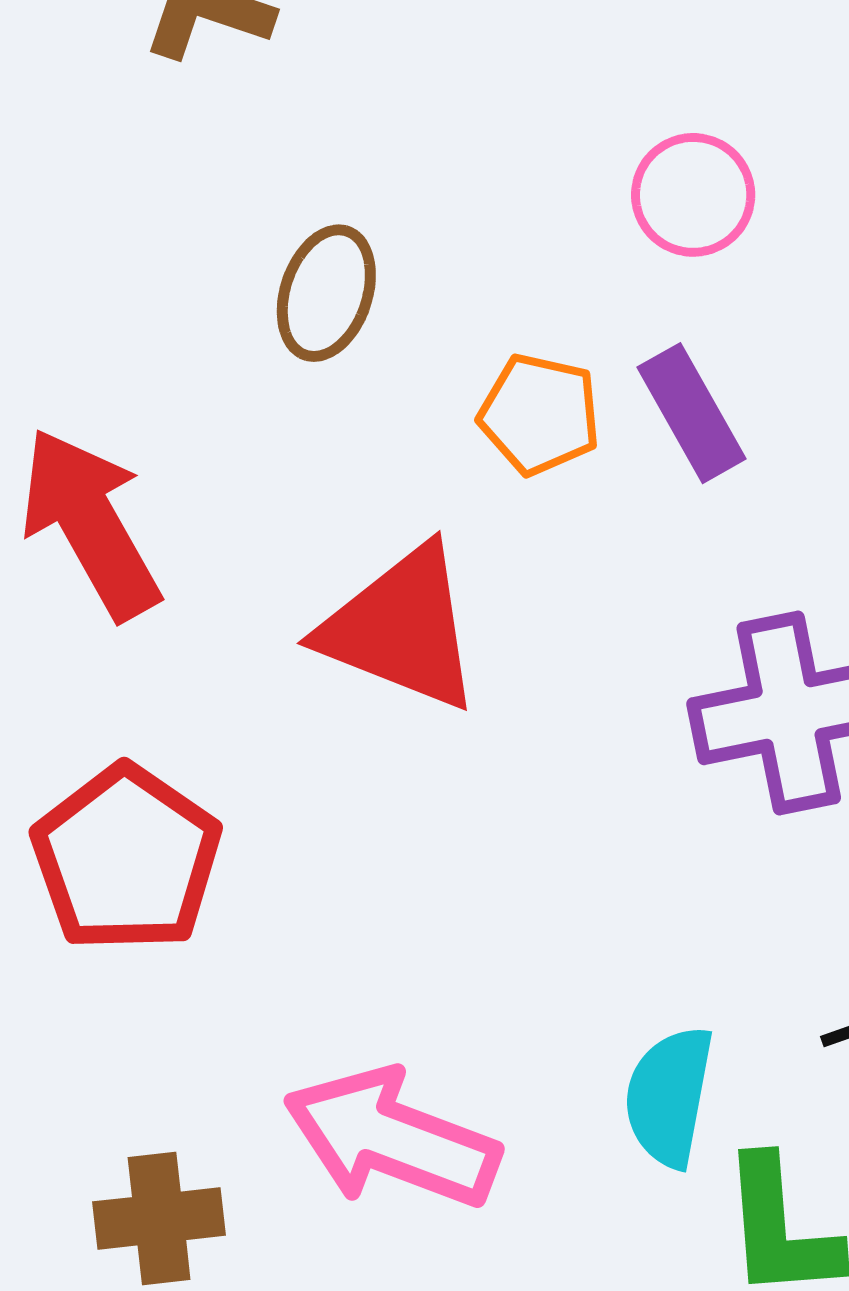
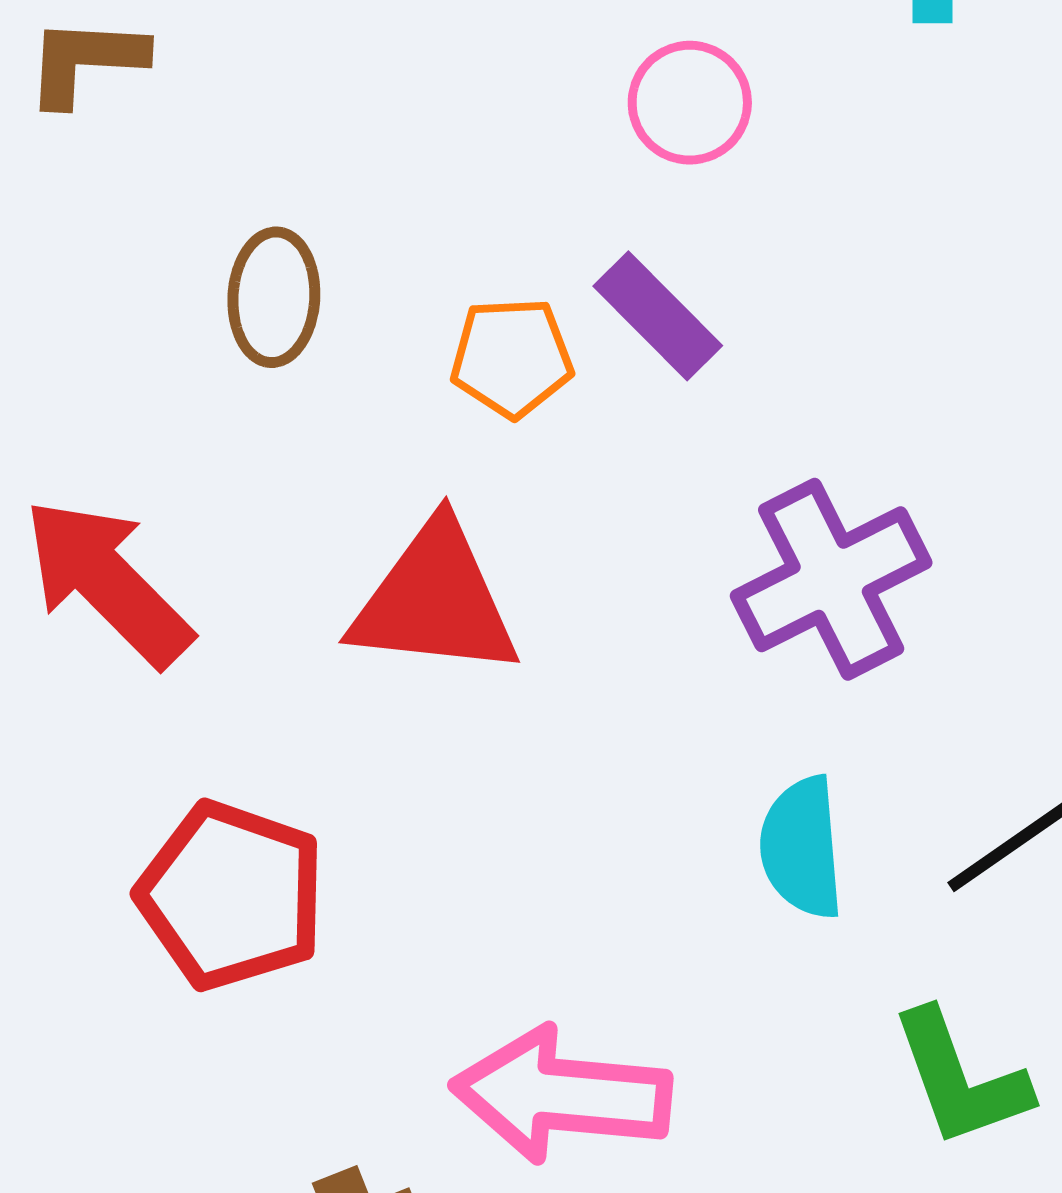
pink circle: (693, 195) -> (690, 103), moved
cyan semicircle: (669, 1096) -> (802, 848), moved

